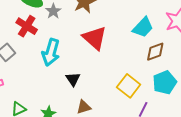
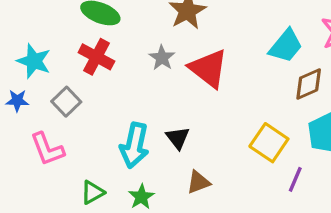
gray star: (53, 11) -> (162, 58), moved
cyan arrow: (51, 52) -> (134, 145), moved

